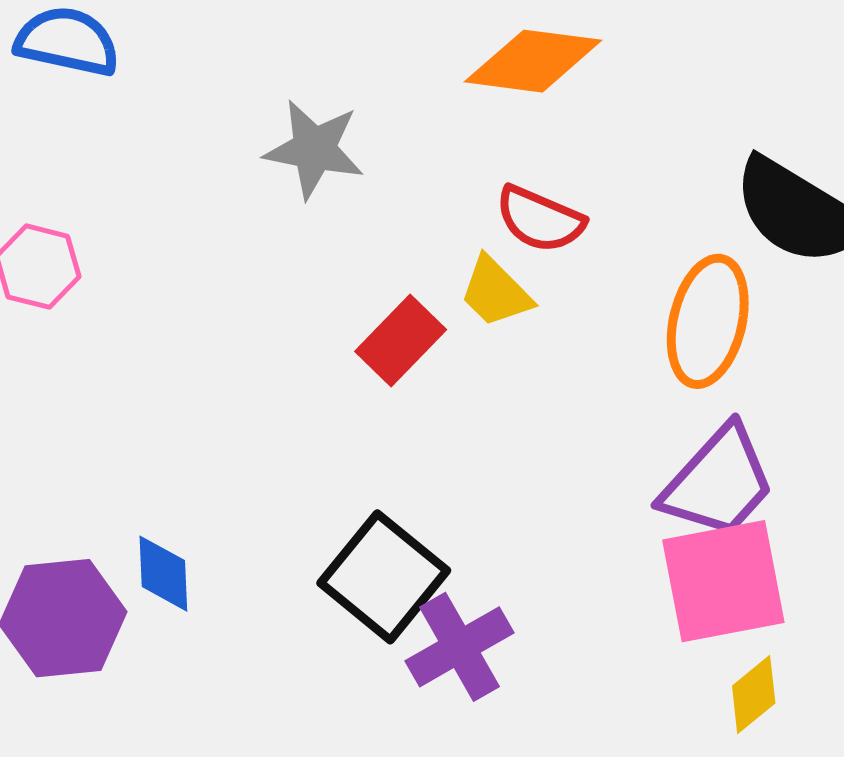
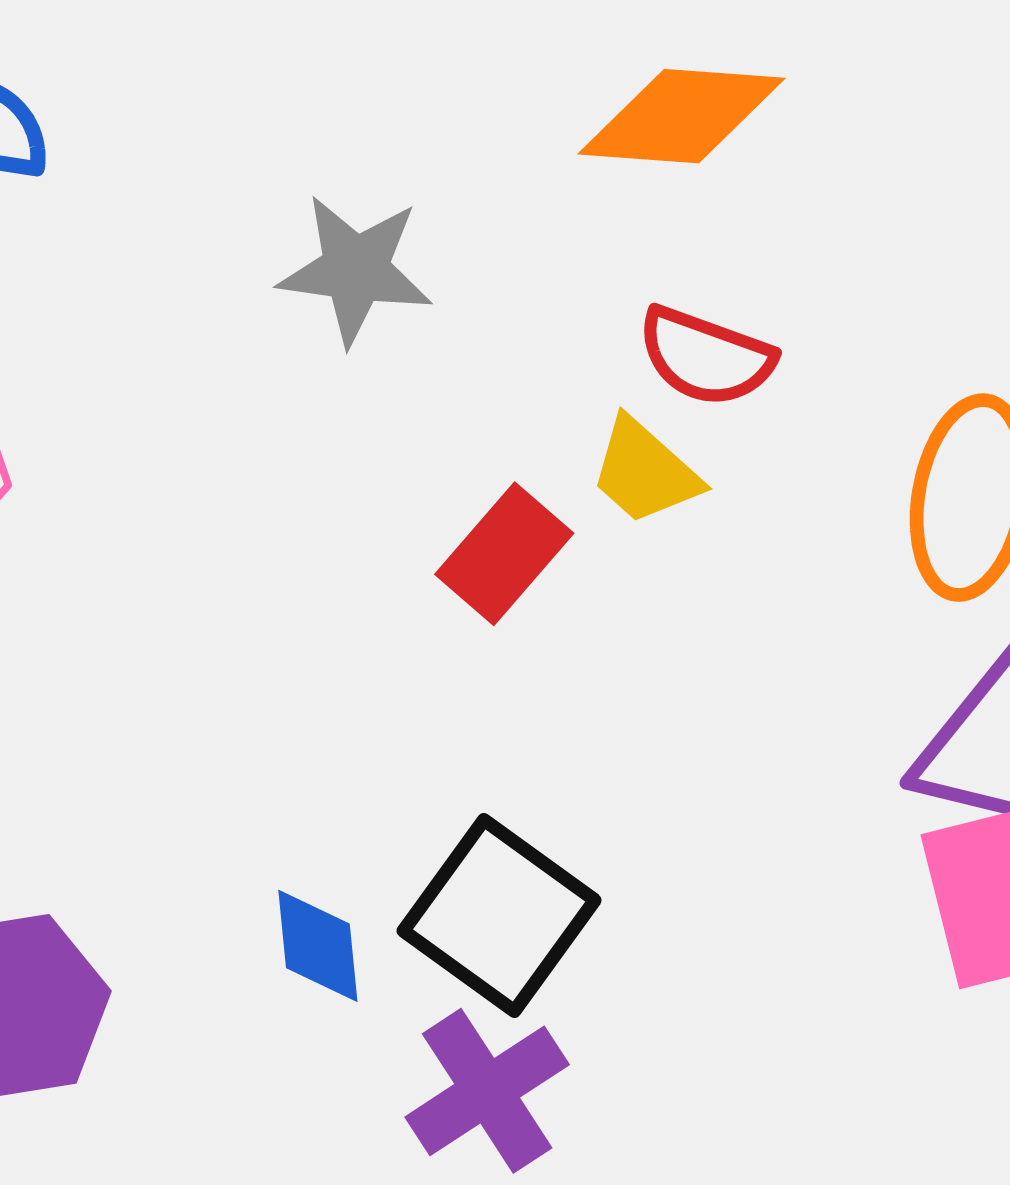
blue diamond: (163, 574) -> (318, 946), moved
purple cross: (459, 647) -> (487, 1091), moved

